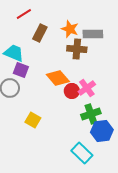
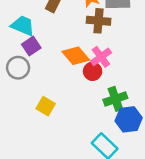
purple square: (21, 70) -> (31, 46), turned 35
pink cross: (87, 88) -> (101, 57), moved

